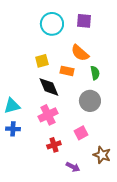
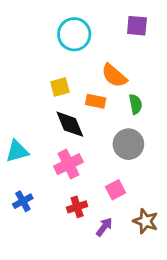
purple square: (84, 21) -> (137, 26), moved
blue cross: (13, 129) -> (23, 201), moved, turned -32
purple arrow: (73, 167) -> (104, 227), moved, turned -80

